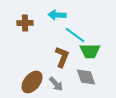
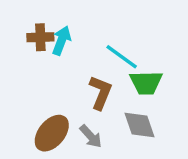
cyan arrow: (57, 15) -> (62, 40), moved, turned 108

